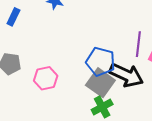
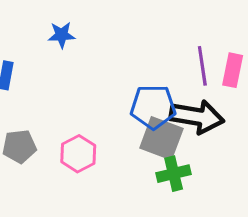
green cross: (102, 107) -> (174, 174), turned 30

